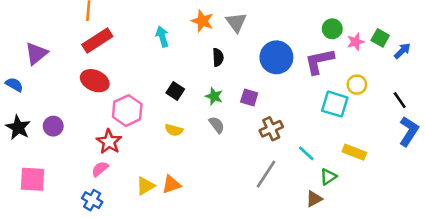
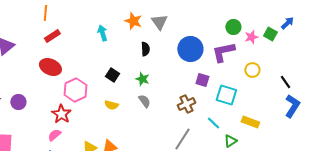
red rectangle: (97, 40) -> (52, 36), size x0.7
blue arrow: (402, 51) -> (287, 23), moved
purple square: (249, 98) -> (202, 80), moved
cyan square: (335, 104) -> (226, 95), moved

